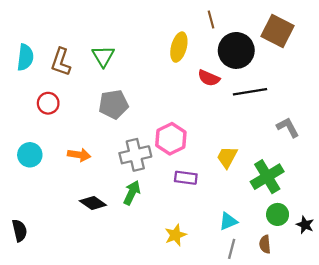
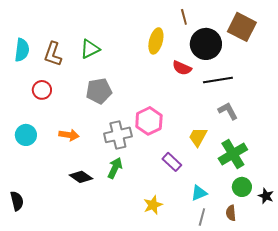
green triangle: (103, 56) -> (90, 49), turned 35
gray L-shape: (288, 127) -> (228, 111), moved
purple rectangle: (186, 178) -> (172, 162), moved, turned 36

